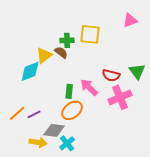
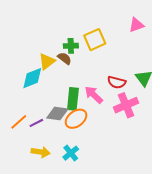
yellow square: (90, 34) -> (95, 40), turned -30
green rectangle: (69, 91) -> (73, 99), size x1.5
gray diamond: (54, 130) -> (57, 114), moved

